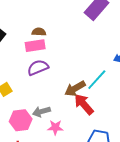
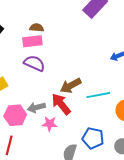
purple semicircle: (38, 68) -> (34, 63), turned 45
cyan line: (97, 80) -> (98, 95), moved, turned 35
red arrow: (84, 104) -> (61, 104), moved

